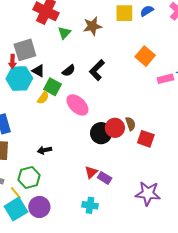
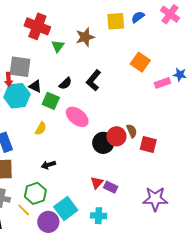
gray square: (25, 50) -> (20, 67), turned 30
yellow semicircle: (43, 98) -> (41, 129), moved
cyan square: (16, 209) -> (66, 209), moved

